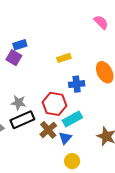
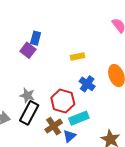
blue rectangle: (20, 45) -> (36, 38), turned -64
blue cross: (77, 84) -> (87, 84), turned 35
black rectangle: (22, 120) -> (29, 113), turned -45

